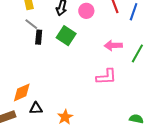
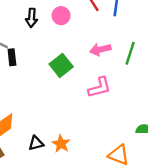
green square: (66, 36) -> (61, 65), moved, turned 30
black triangle: (36, 108) -> (36, 143), moved

